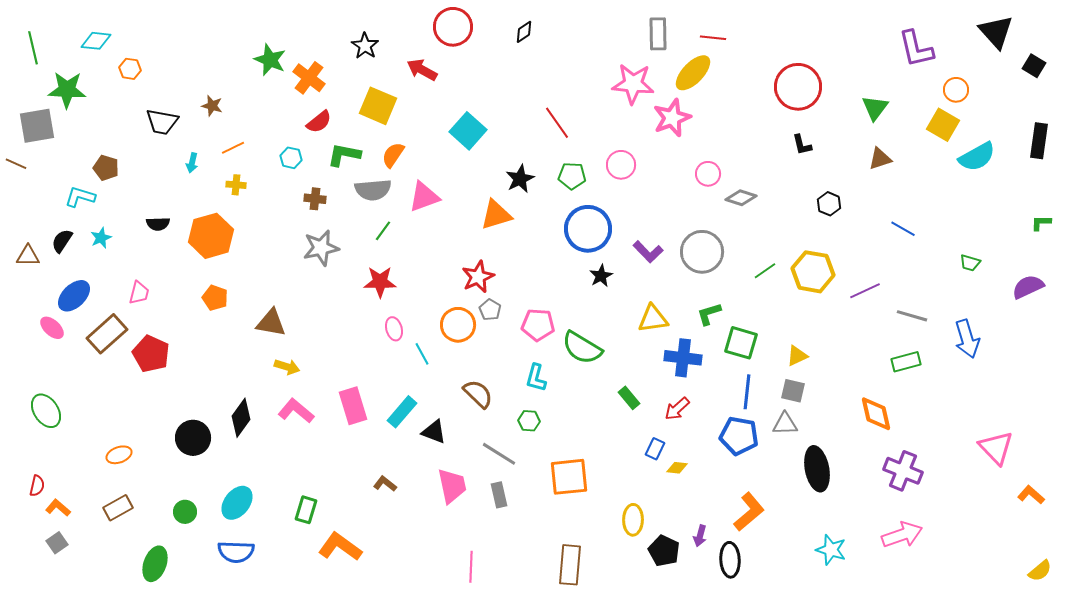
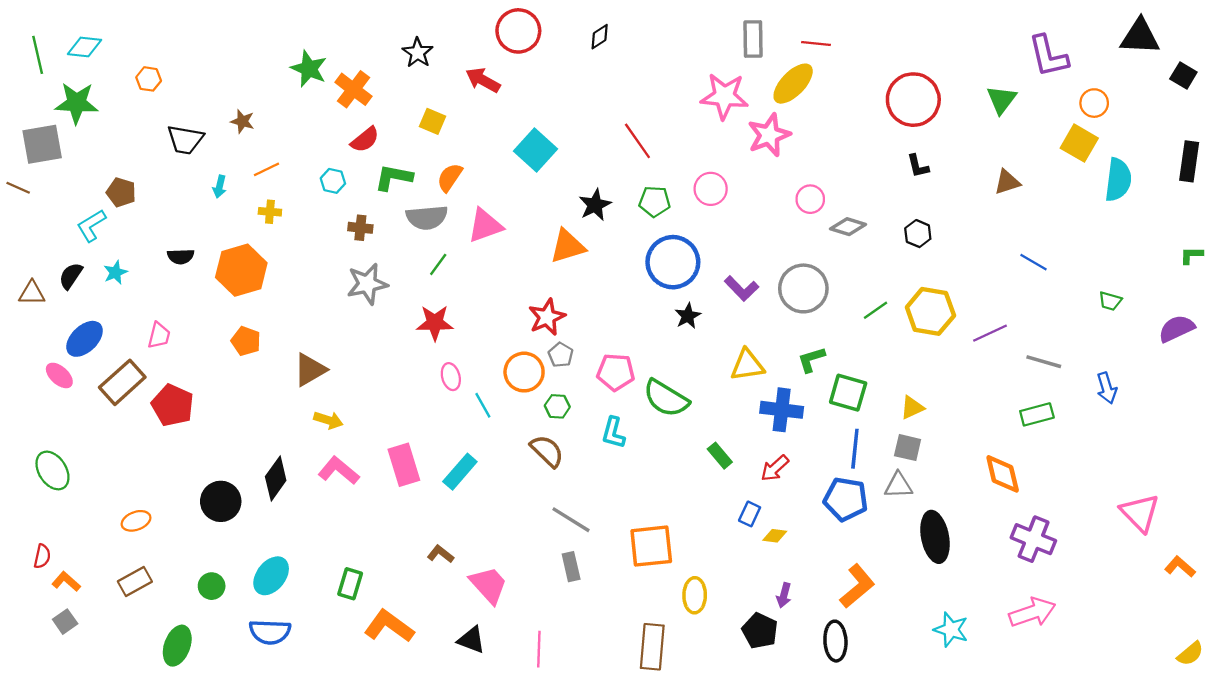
black triangle: (996, 32) -> (1140, 37), turned -45
cyan diamond: (96, 41) -> (85, 47), moved
yellow square: (378, 106) -> (432, 121), size x0.6
green triangle: (875, 108) -> (1001, 100), moved
cyan semicircle: (977, 157) -> (1118, 180), turned -54
cyan L-shape: (80, 197) -> (91, 226), turned -48
black hexagon: (829, 204) -> (918, 234), moved
brown triangle: (271, 323) -> (310, 370), turned -40
blue arrow: (967, 339) -> (1107, 388), size x0.7
green hexagon: (529, 421) -> (557, 406), moved
black triangle: (434, 432) -> (471, 640), moved
pink trapezoid: (452, 486) -> (489, 585), moved, turned -30
yellow ellipse: (633, 520) -> (695, 595), moved
purple arrow: (700, 536) -> (784, 595), moved

